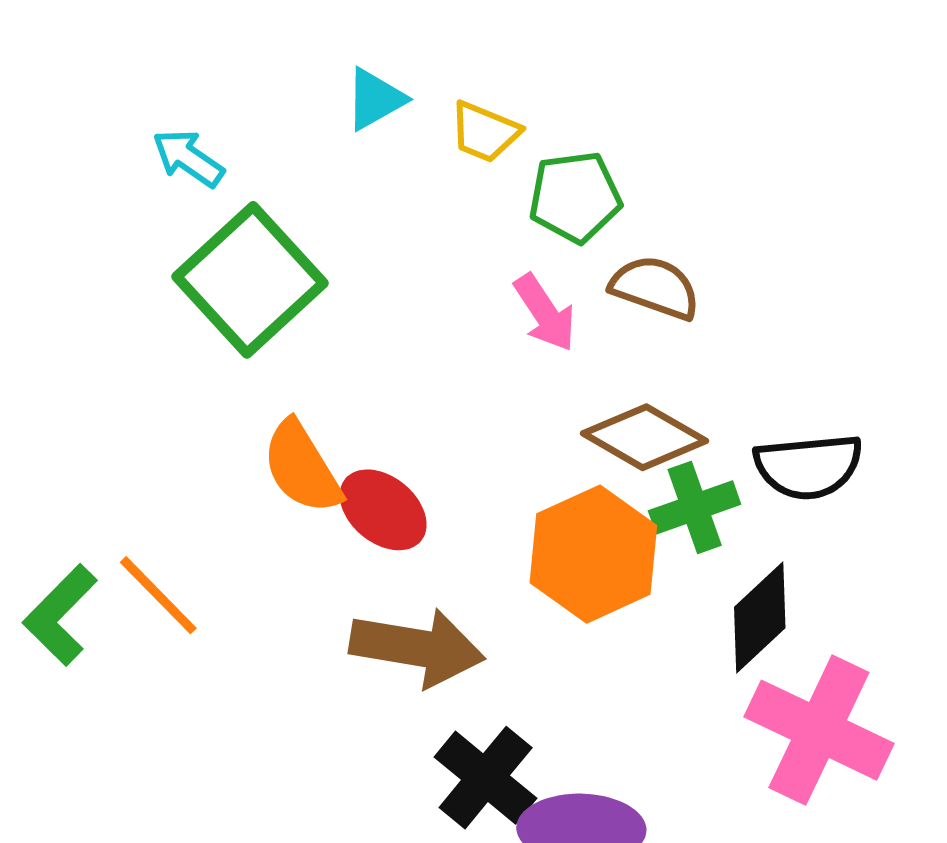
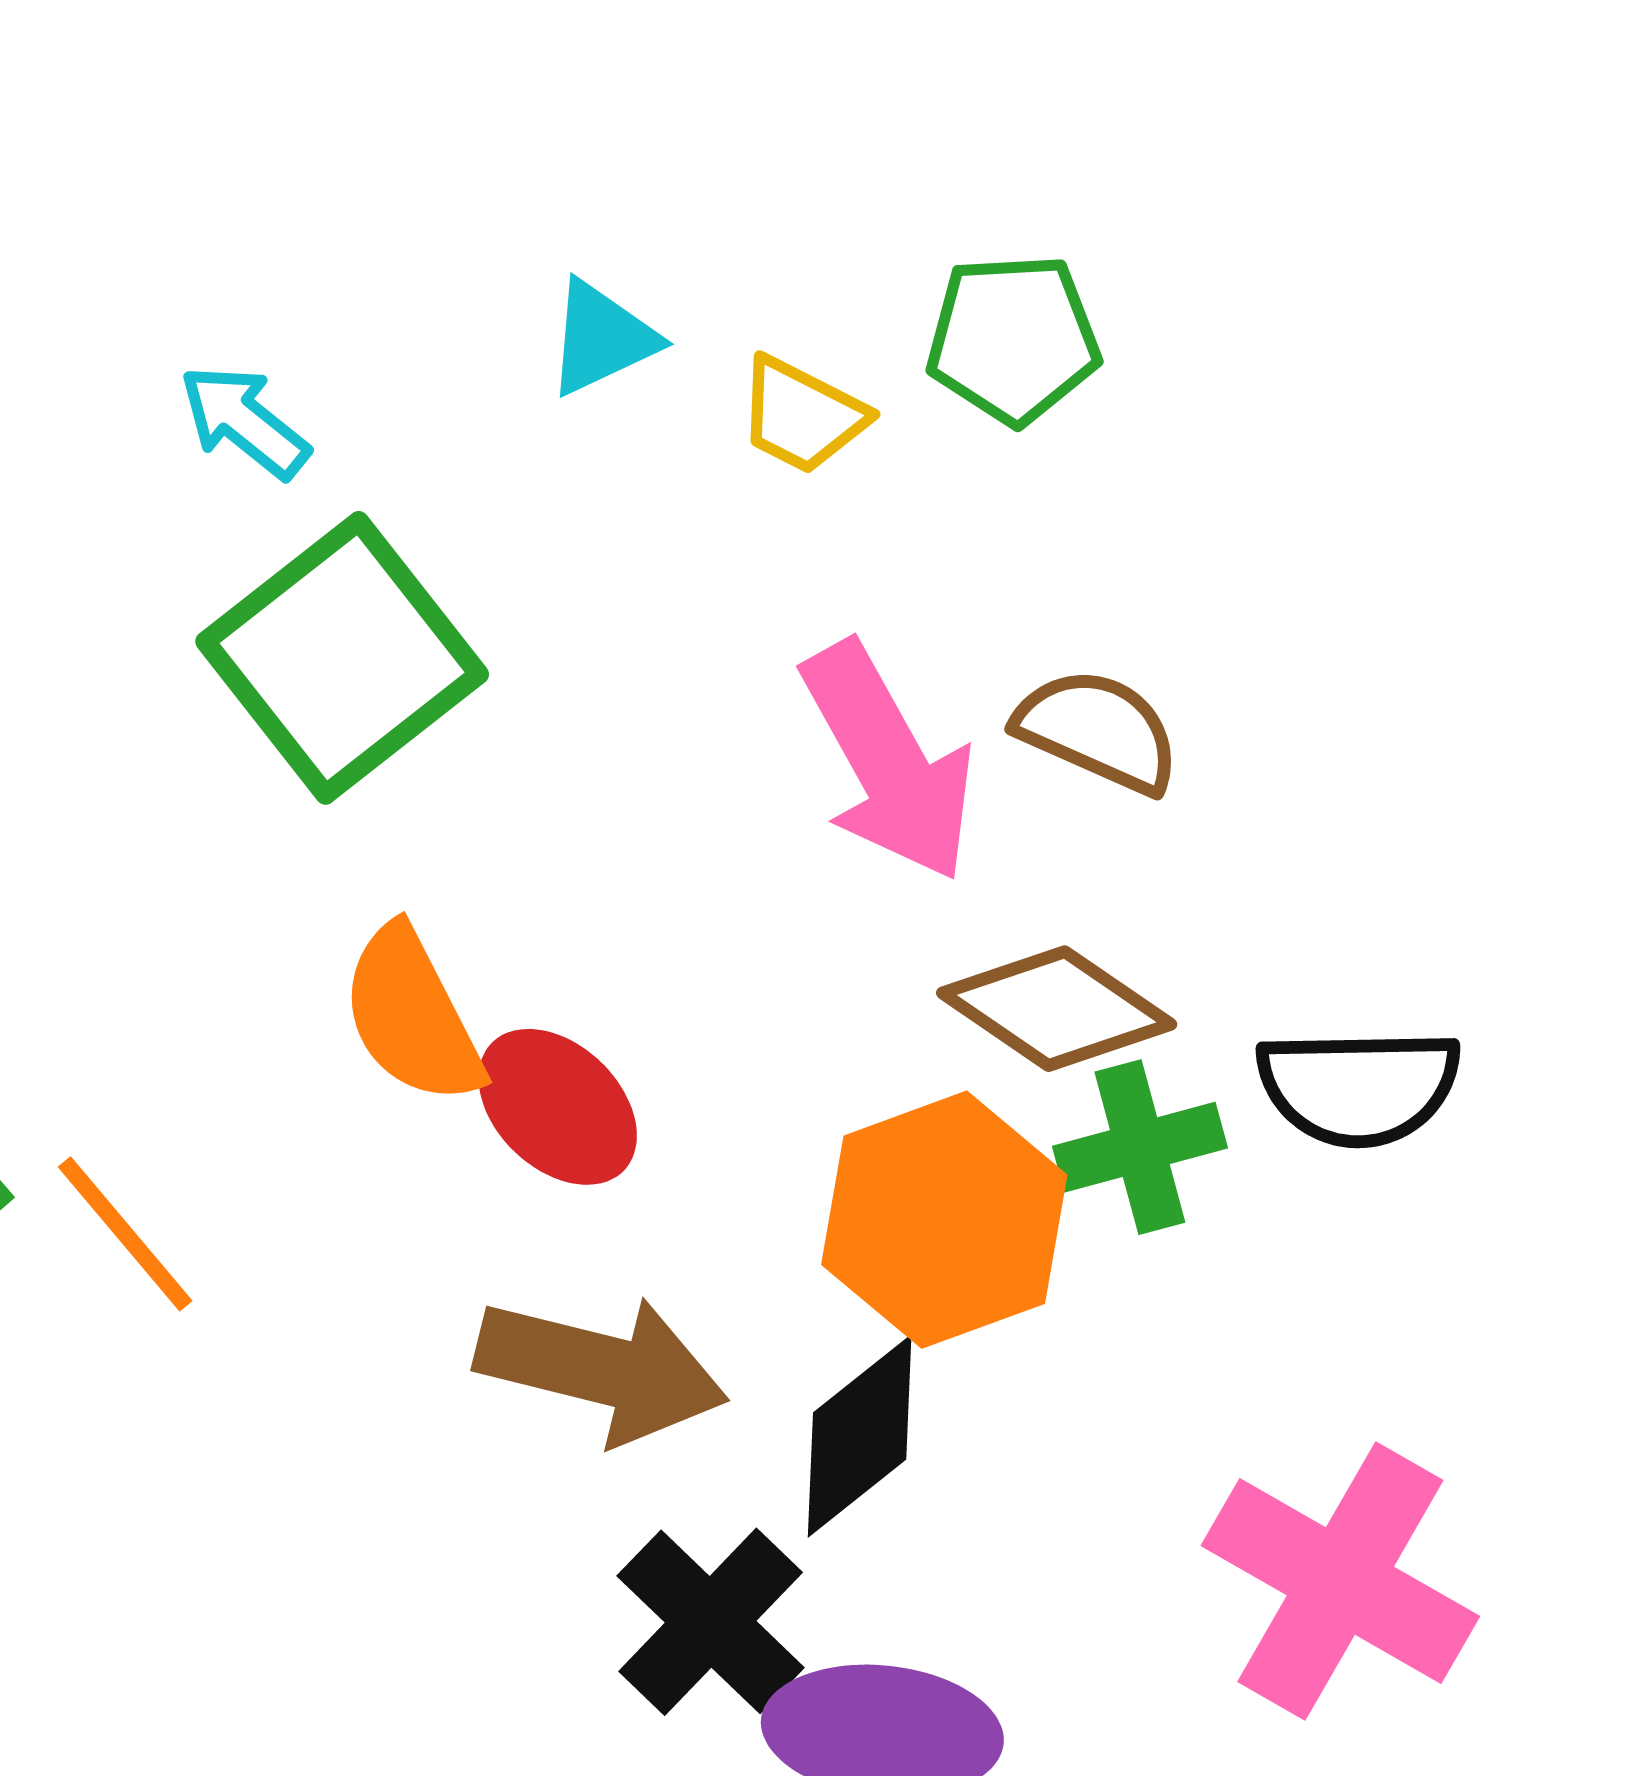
green pentagon: (575, 197) -> (1013, 339), moved
pink arrow: (545, 313) -> (888, 762), size x1.6
black diamond: (760, 617) -> (860, 1436), moved

